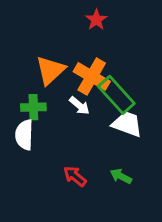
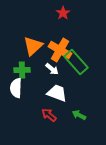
white trapezoid: (127, 124) -> (57, 93), moved

